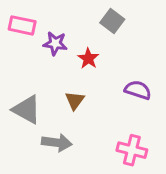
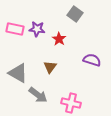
pink rectangle: (22, 25) -> (15, 29), moved
gray arrow: (57, 143) -> (38, 95), turned 30
pink cross: (132, 150) -> (71, 103), moved

